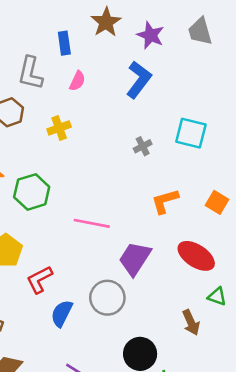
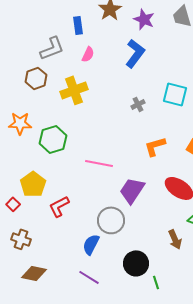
gray L-shape: (30, 73) -> (52, 48), turned -124
yellow cross: (59, 128) -> (74, 90), size x1.5
blue semicircle: (62, 313) -> (91, 244), moved

